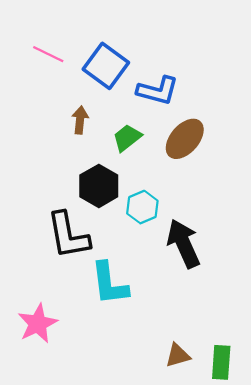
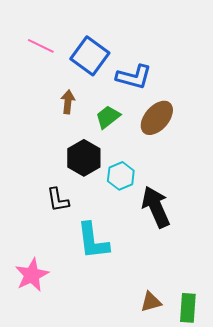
black L-shape: (68, 235) -> (58, 200), size x0.6

